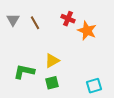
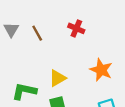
orange star: (87, 31) -> (101, 70), moved

